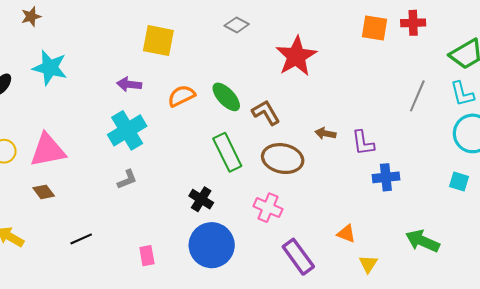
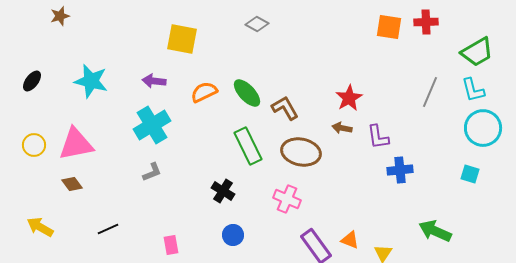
red star: (296, 56) -> (349, 98), moved, size x0.7
cyan star: (50, 68) -> (91, 81), moved
orange triangle: (346, 234) -> (350, 240), moved
blue circle: (212, 245) -> (233, 235), size x0.5

